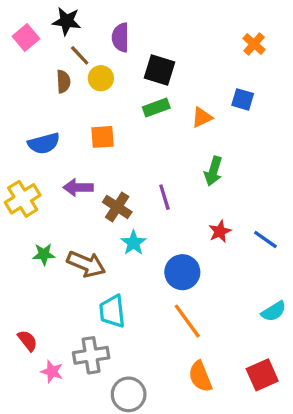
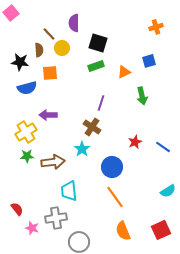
black star: (67, 21) -> (20, 62), moved
pink square: (26, 37) -> (11, 13), moved
orange cross: (254, 44) -> (156, 27), turned 32
blue square: (243, 99) -> (149, 61), turned -32
orange square: (102, 137) -> (50, 73), moved
green arrow: (213, 171) -> (142, 96), moved, turned -30
purple line: (164, 197) -> (101, 103), moved, turned 35
yellow cross: (23, 199) -> (26, 132), moved
brown cross: (117, 207) -> (92, 127), moved
brown arrow: (86, 264) -> (53, 162), turned -30

